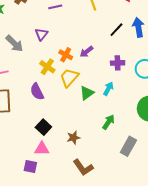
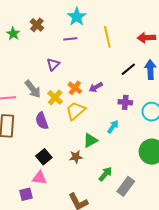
gray arrow: (14, 44) -> (33, 89), moved
green triangle: (87, 93) -> (90, 140), moved
green arrow: (108, 122) -> (105, 174), moved
brown star: (73, 138) -> (76, 157), moved
purple square: (30, 167) -> (26, 194), turned -32

